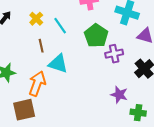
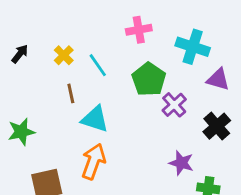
purple cross: (114, 54) -> (174, 105), turned -30
orange arrow: (37, 84) -> (93, 161), moved

